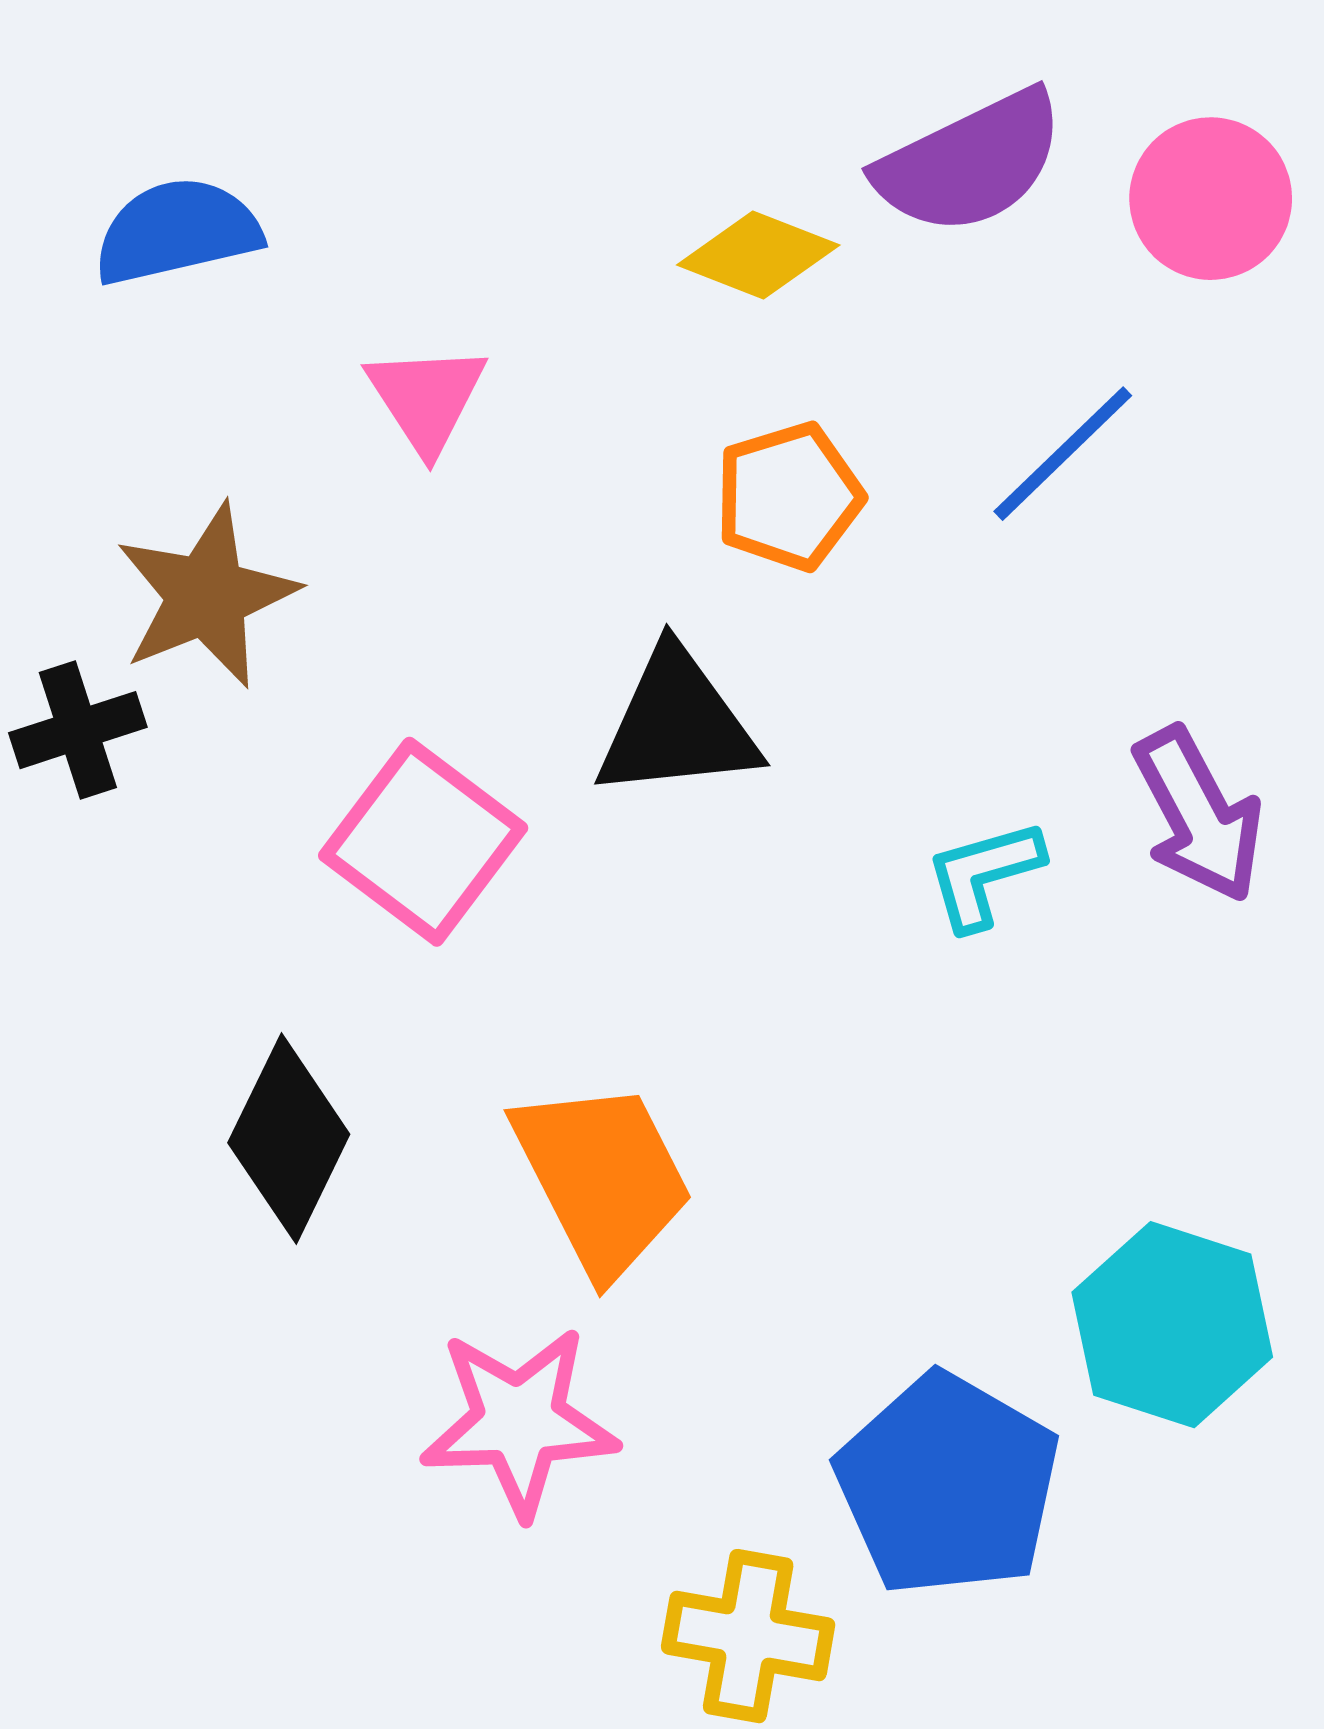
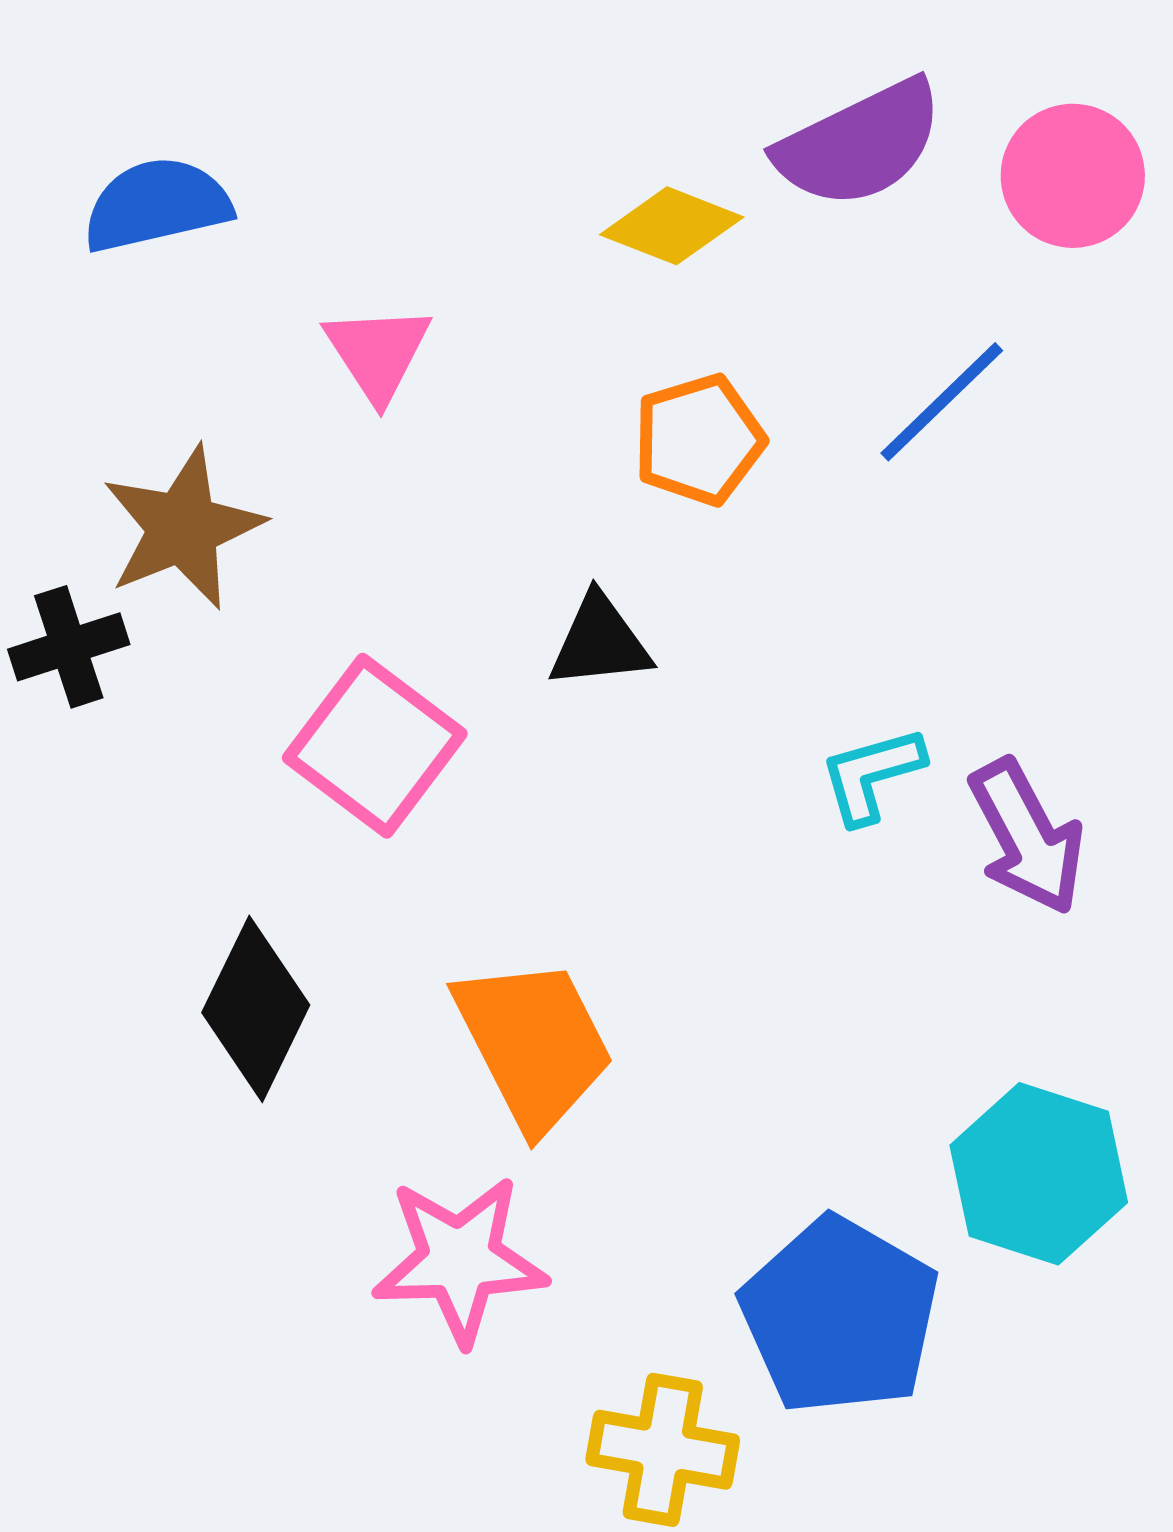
black triangle: (677, 724) -> (600, 642), size x0.7
purple arrow: (1198, 815) -> (1027, 837), moved

